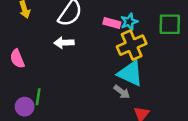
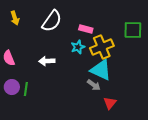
cyan star: (129, 22) -> (78, 47), moved
white arrow: (64, 43) -> (47, 61), moved
purple circle: (25, 107) -> (12, 87), moved

